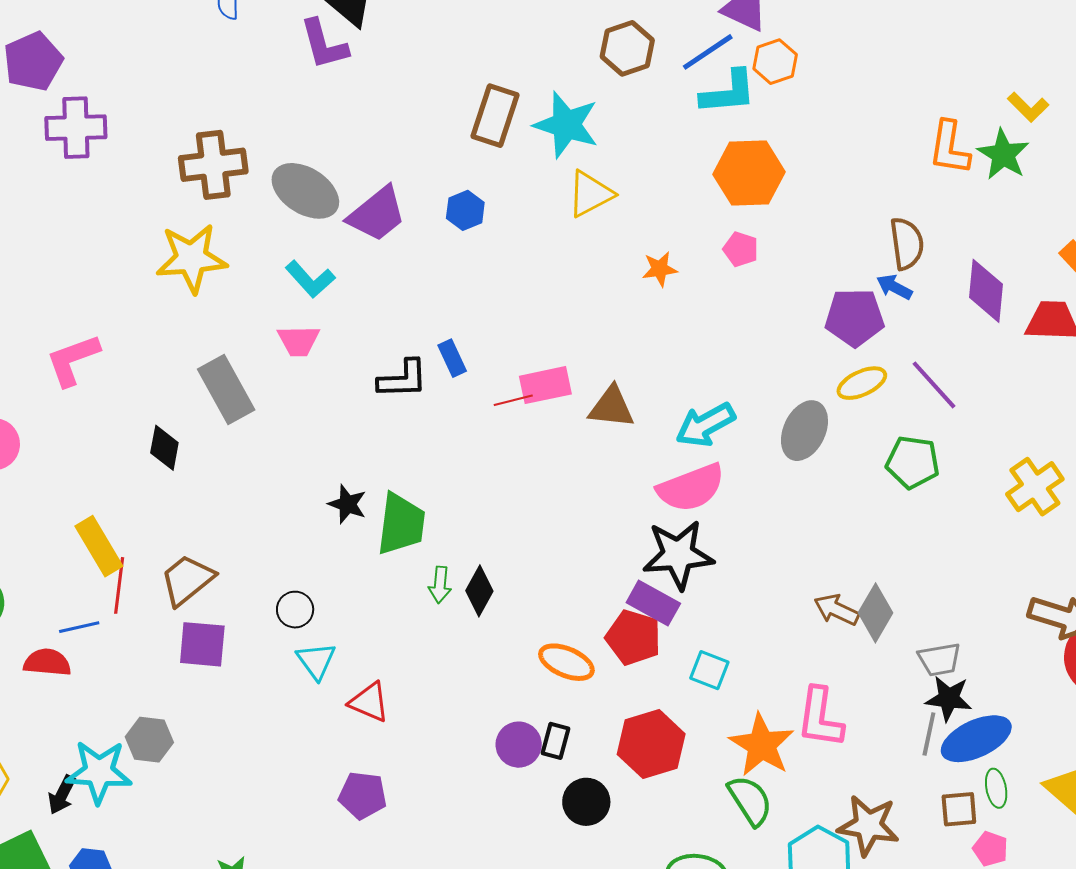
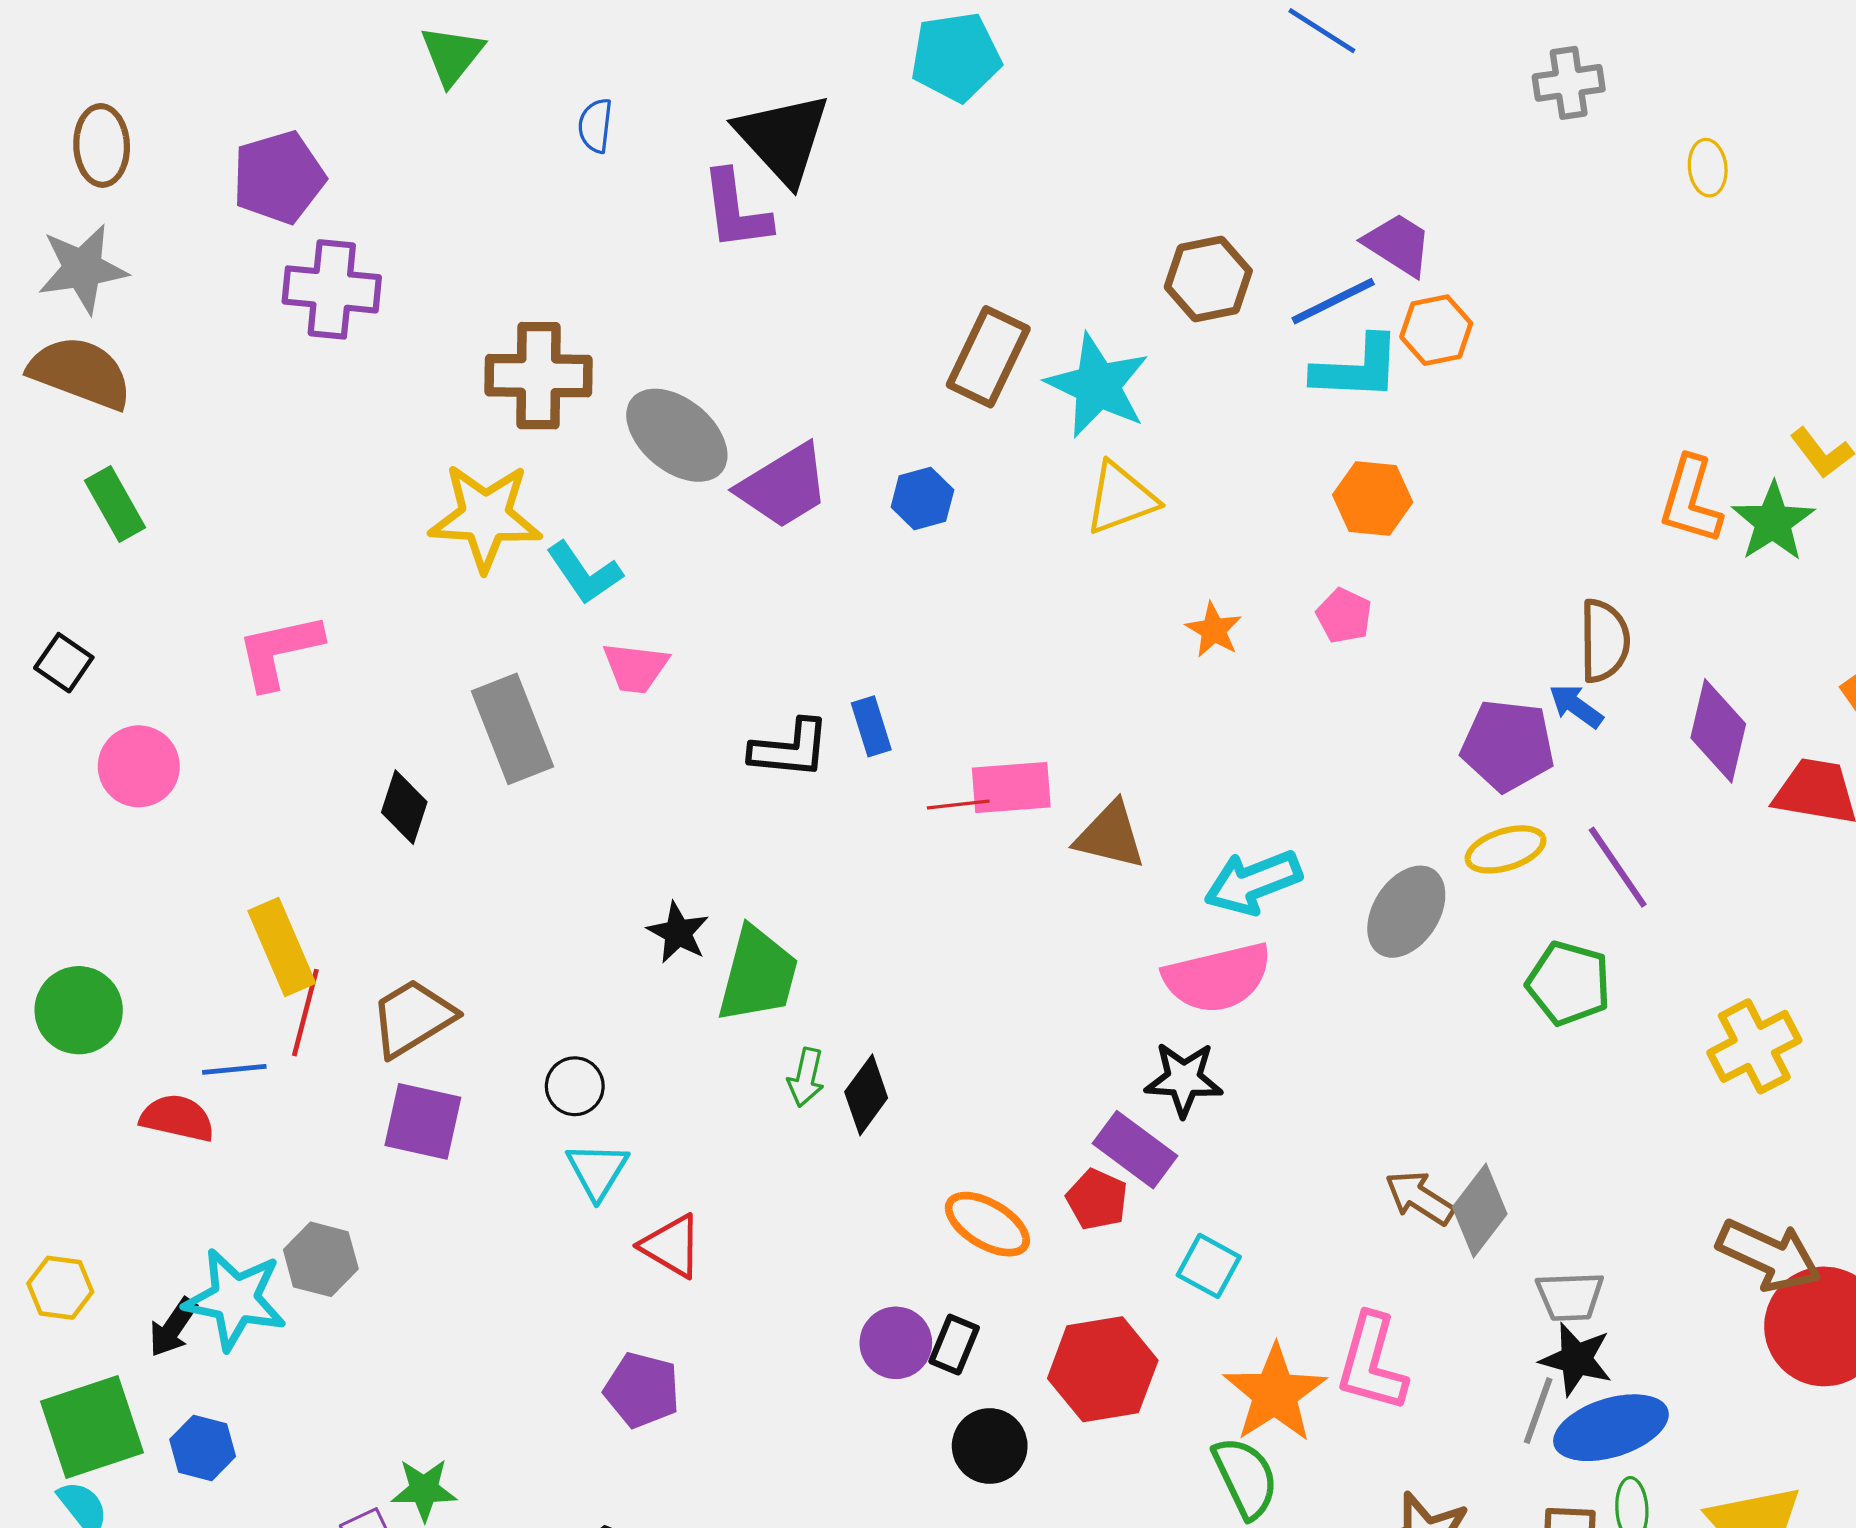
orange hexagon: (749, 173) -> (1373, 498), size x0.7
orange star: (660, 269) -> (1214, 630), turned 30
cyan L-shape: (310, 279) -> (584, 573), moved
black star: (678, 555) -> (1184, 1079), size x0.7
red pentagon: (633, 638) -> (1097, 1199), size x0.7

